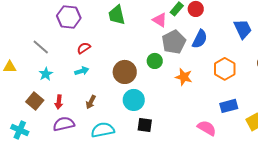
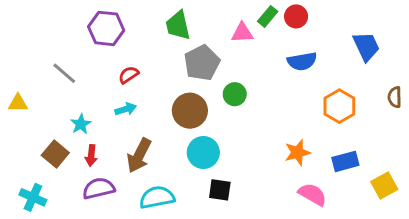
pink triangle: (160, 20) -> (242, 33), turned -35
blue semicircle: (200, 39) -> (302, 61), turned 54
gray pentagon: (174, 42) -> (202, 63), moved
cyan star: (46, 74) -> (81, 124), moved
orange star: (184, 77) -> (298, 152), moved, turned -30
brown arrow: (91, 102) -> (139, 155), size x1.6

